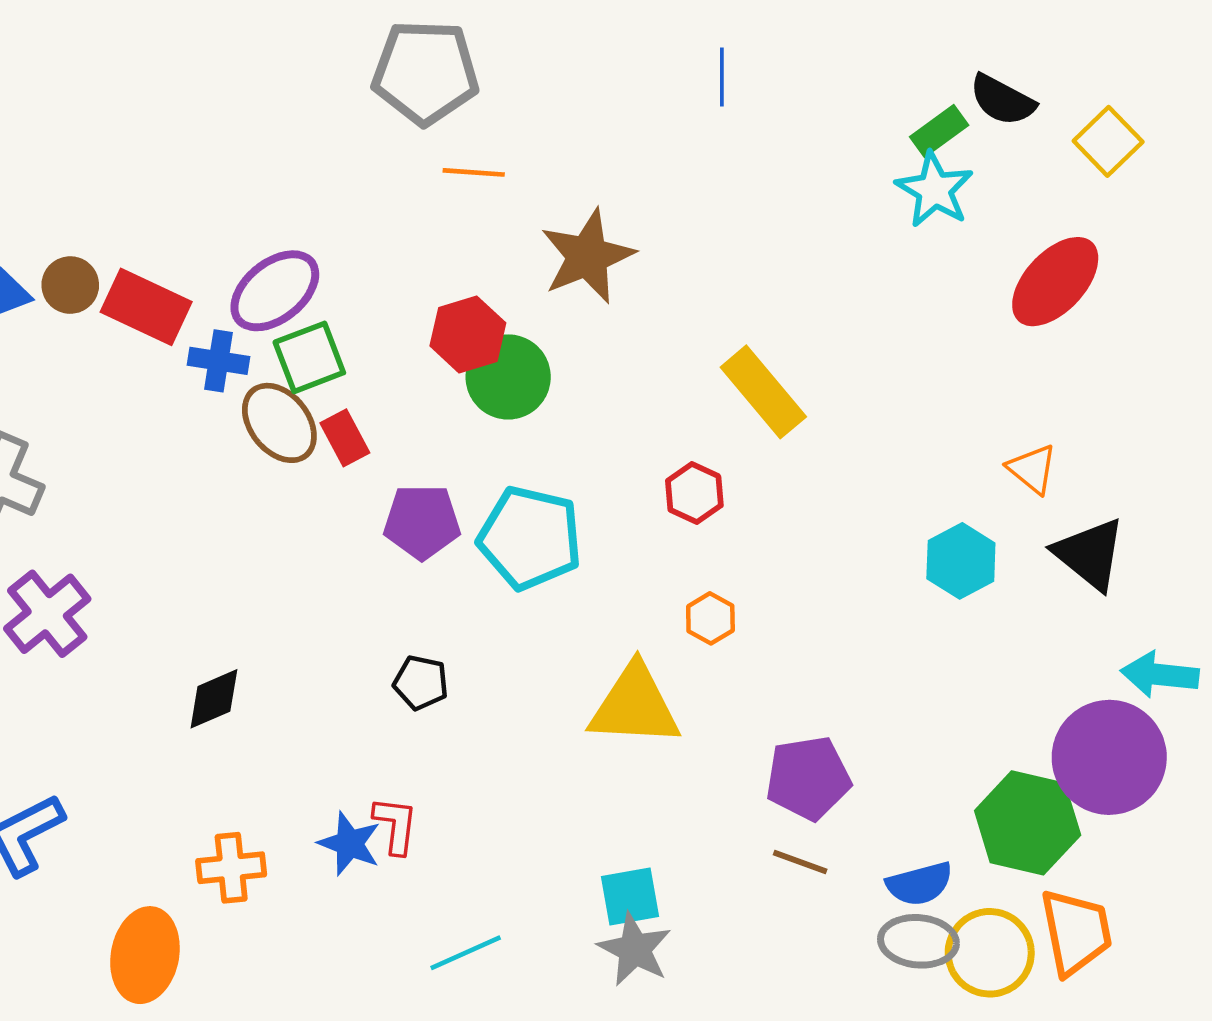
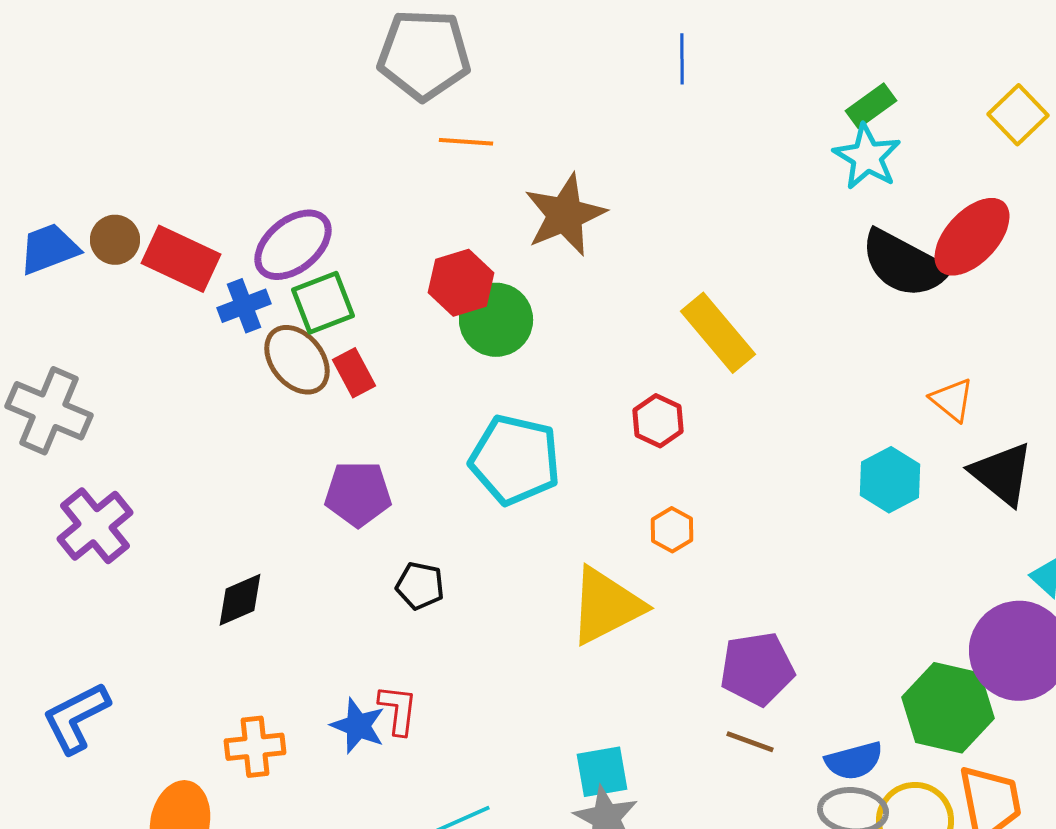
black semicircle: (1002, 100) -> (904, 264), moved, size x1.5
blue cross: (219, 361) -> (244, 306), turned -30
purple pentagon: (422, 522) -> (358, 494), moved
yellow triangle: (635, 706) -> (606, 606), turned -30

